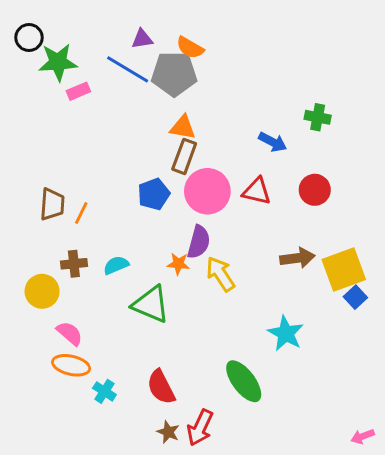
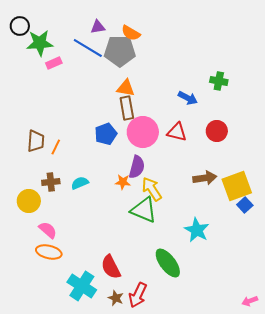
brown rectangle: (184, 156) -> (127, 108), turned -30
green triangle: (151, 304) -> (144, 210), moved
cyan cross: (104, 391) -> (82, 286), moved, size x1.8

